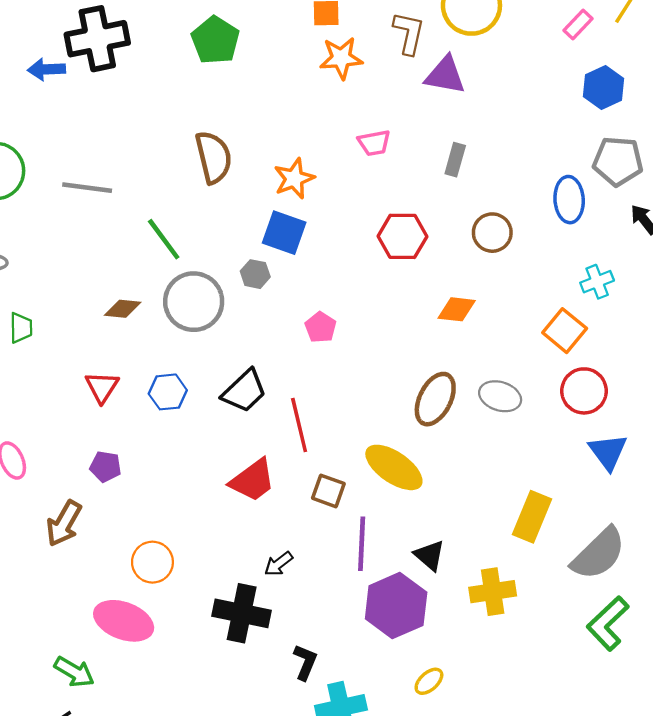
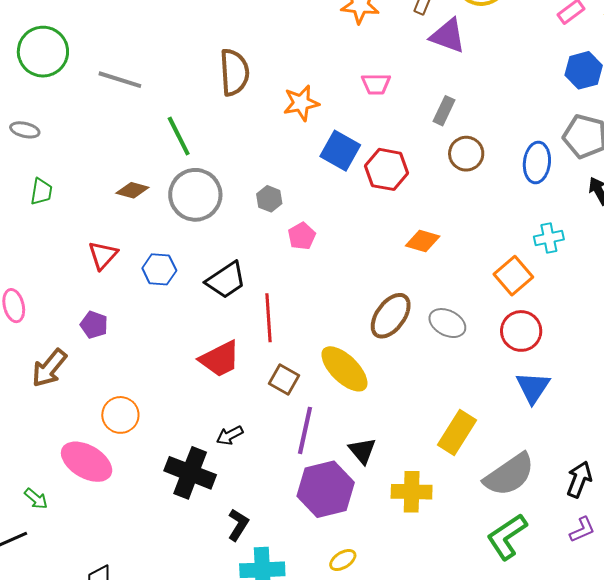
blue square: (284, 233) -> (340, 151), moved
brown circle: (492, 233) -> (466, 154), moved
gray hexagon: (255, 274) -> (269, 199), moved
green arrow: (74, 672) -> (36, 499), size x0.7

